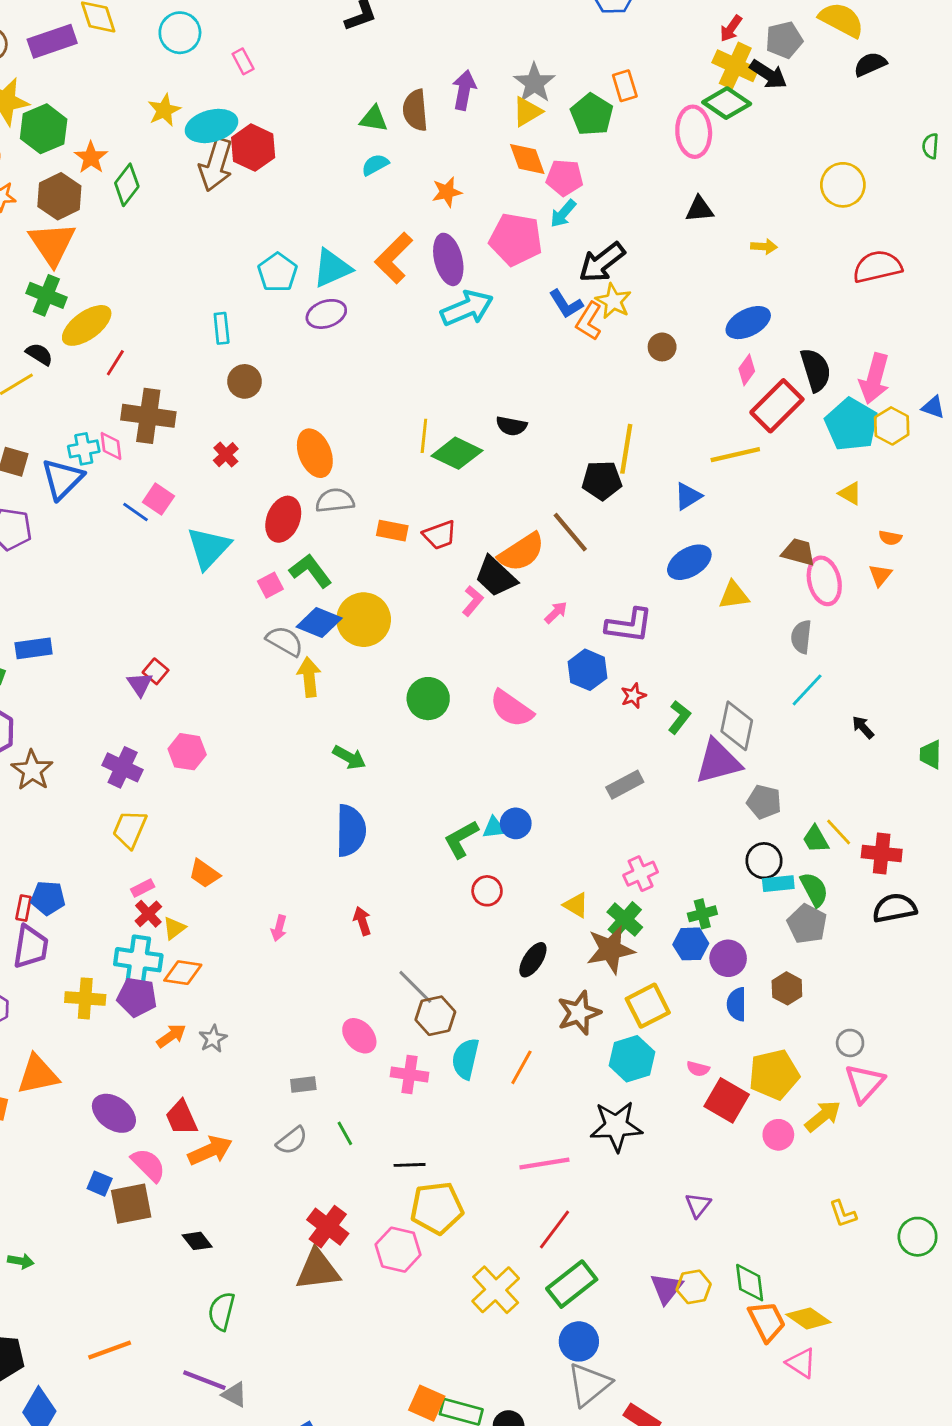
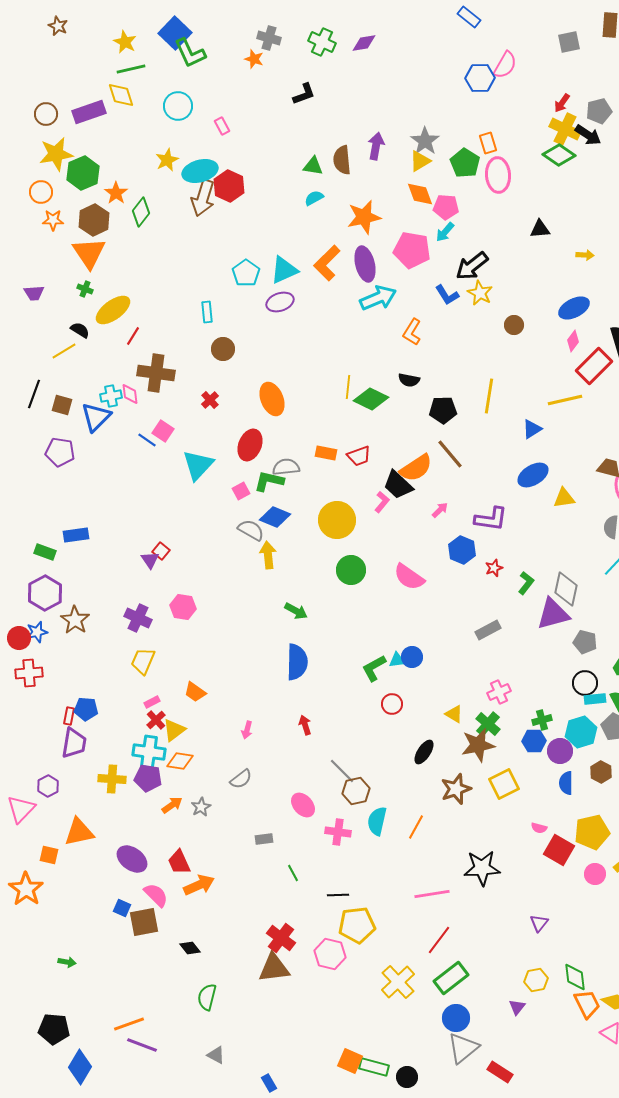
pink ellipse: (694, 132) -> (498, 175), moved
orange star: (447, 192) -> (364, 217), size x1.6
green cross: (46, 295) -> (85, 289), size x0.6
orange L-shape: (589, 321) -> (412, 332), moved
black pentagon: (602, 480) -> (443, 410), moved
gray semicircle: (335, 501) -> (286, 467), moved
green L-shape: (311, 571) -> (269, 481), turned -40
yellow circle: (364, 620) -> (337, 520), moved
yellow triangle: (174, 928) -> (174, 730), size x1.4
cyan hexagon: (632, 1059) -> (581, 732), moved
gray semicircle: (292, 1141) -> (241, 779), moved
purple triangle: (666, 1288) -> (517, 1007), moved, size x0.7
purple line: (204, 1380) -> (142, 1045), moved

